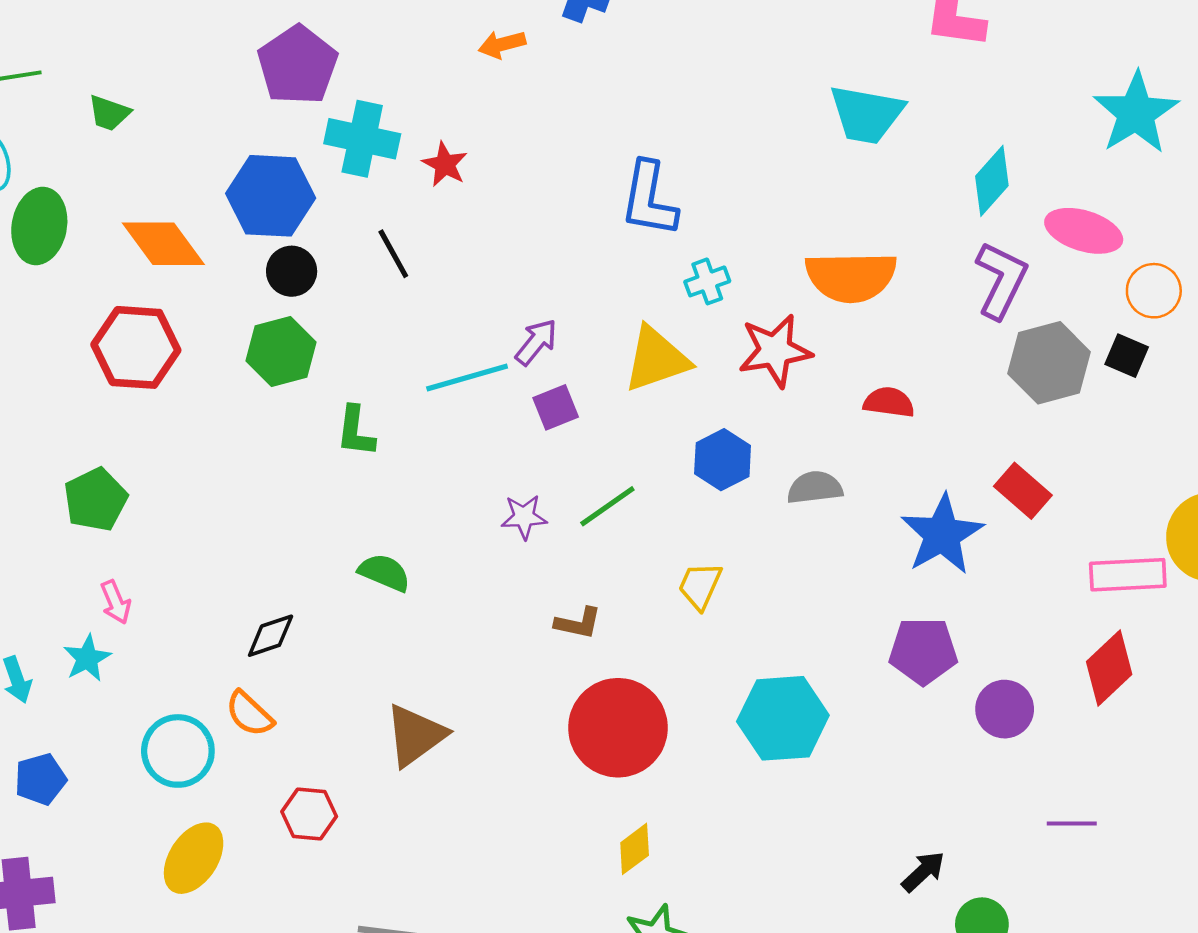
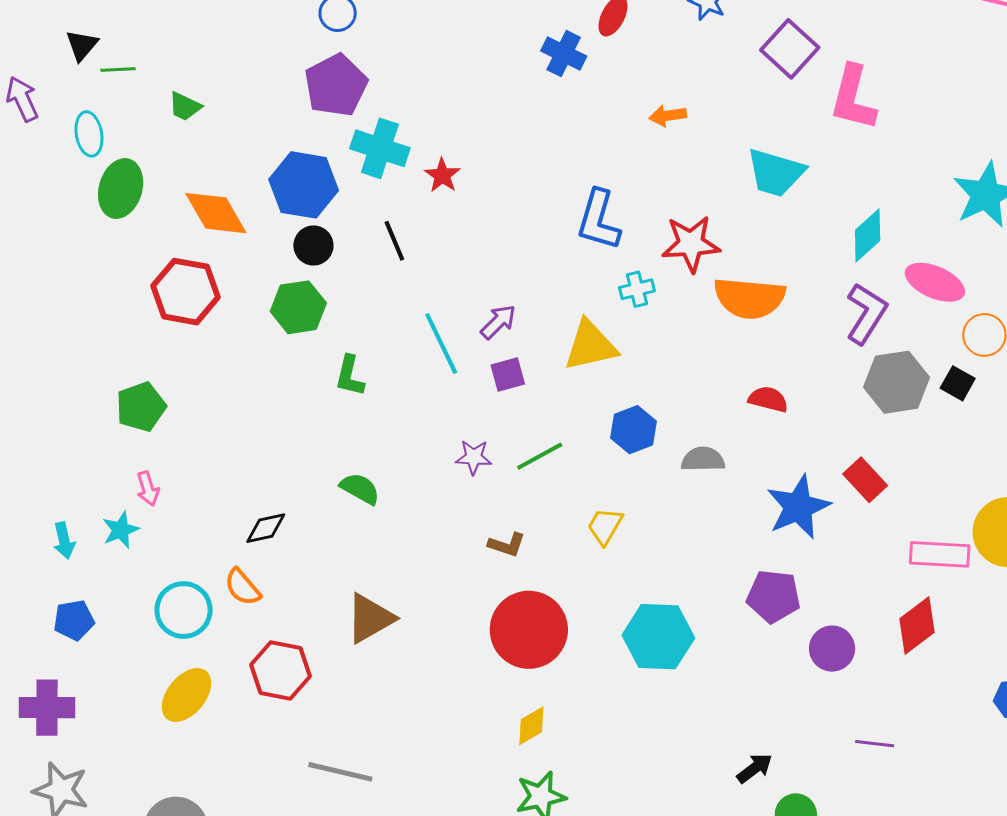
orange arrow: (502, 44) -> (668, 116), moved
red star: (775, 351) -> (691, 244), moved
cyan line: (467, 378) -> (441, 344), turned 74
red hexagon: (309, 814) -> (280, 671), size x1.4

